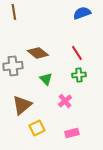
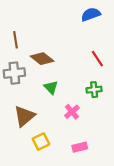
brown line: (14, 12) -> (15, 40), moved
red line: (77, 53) -> (97, 59), moved
green cross: (79, 75) -> (94, 90), moved

